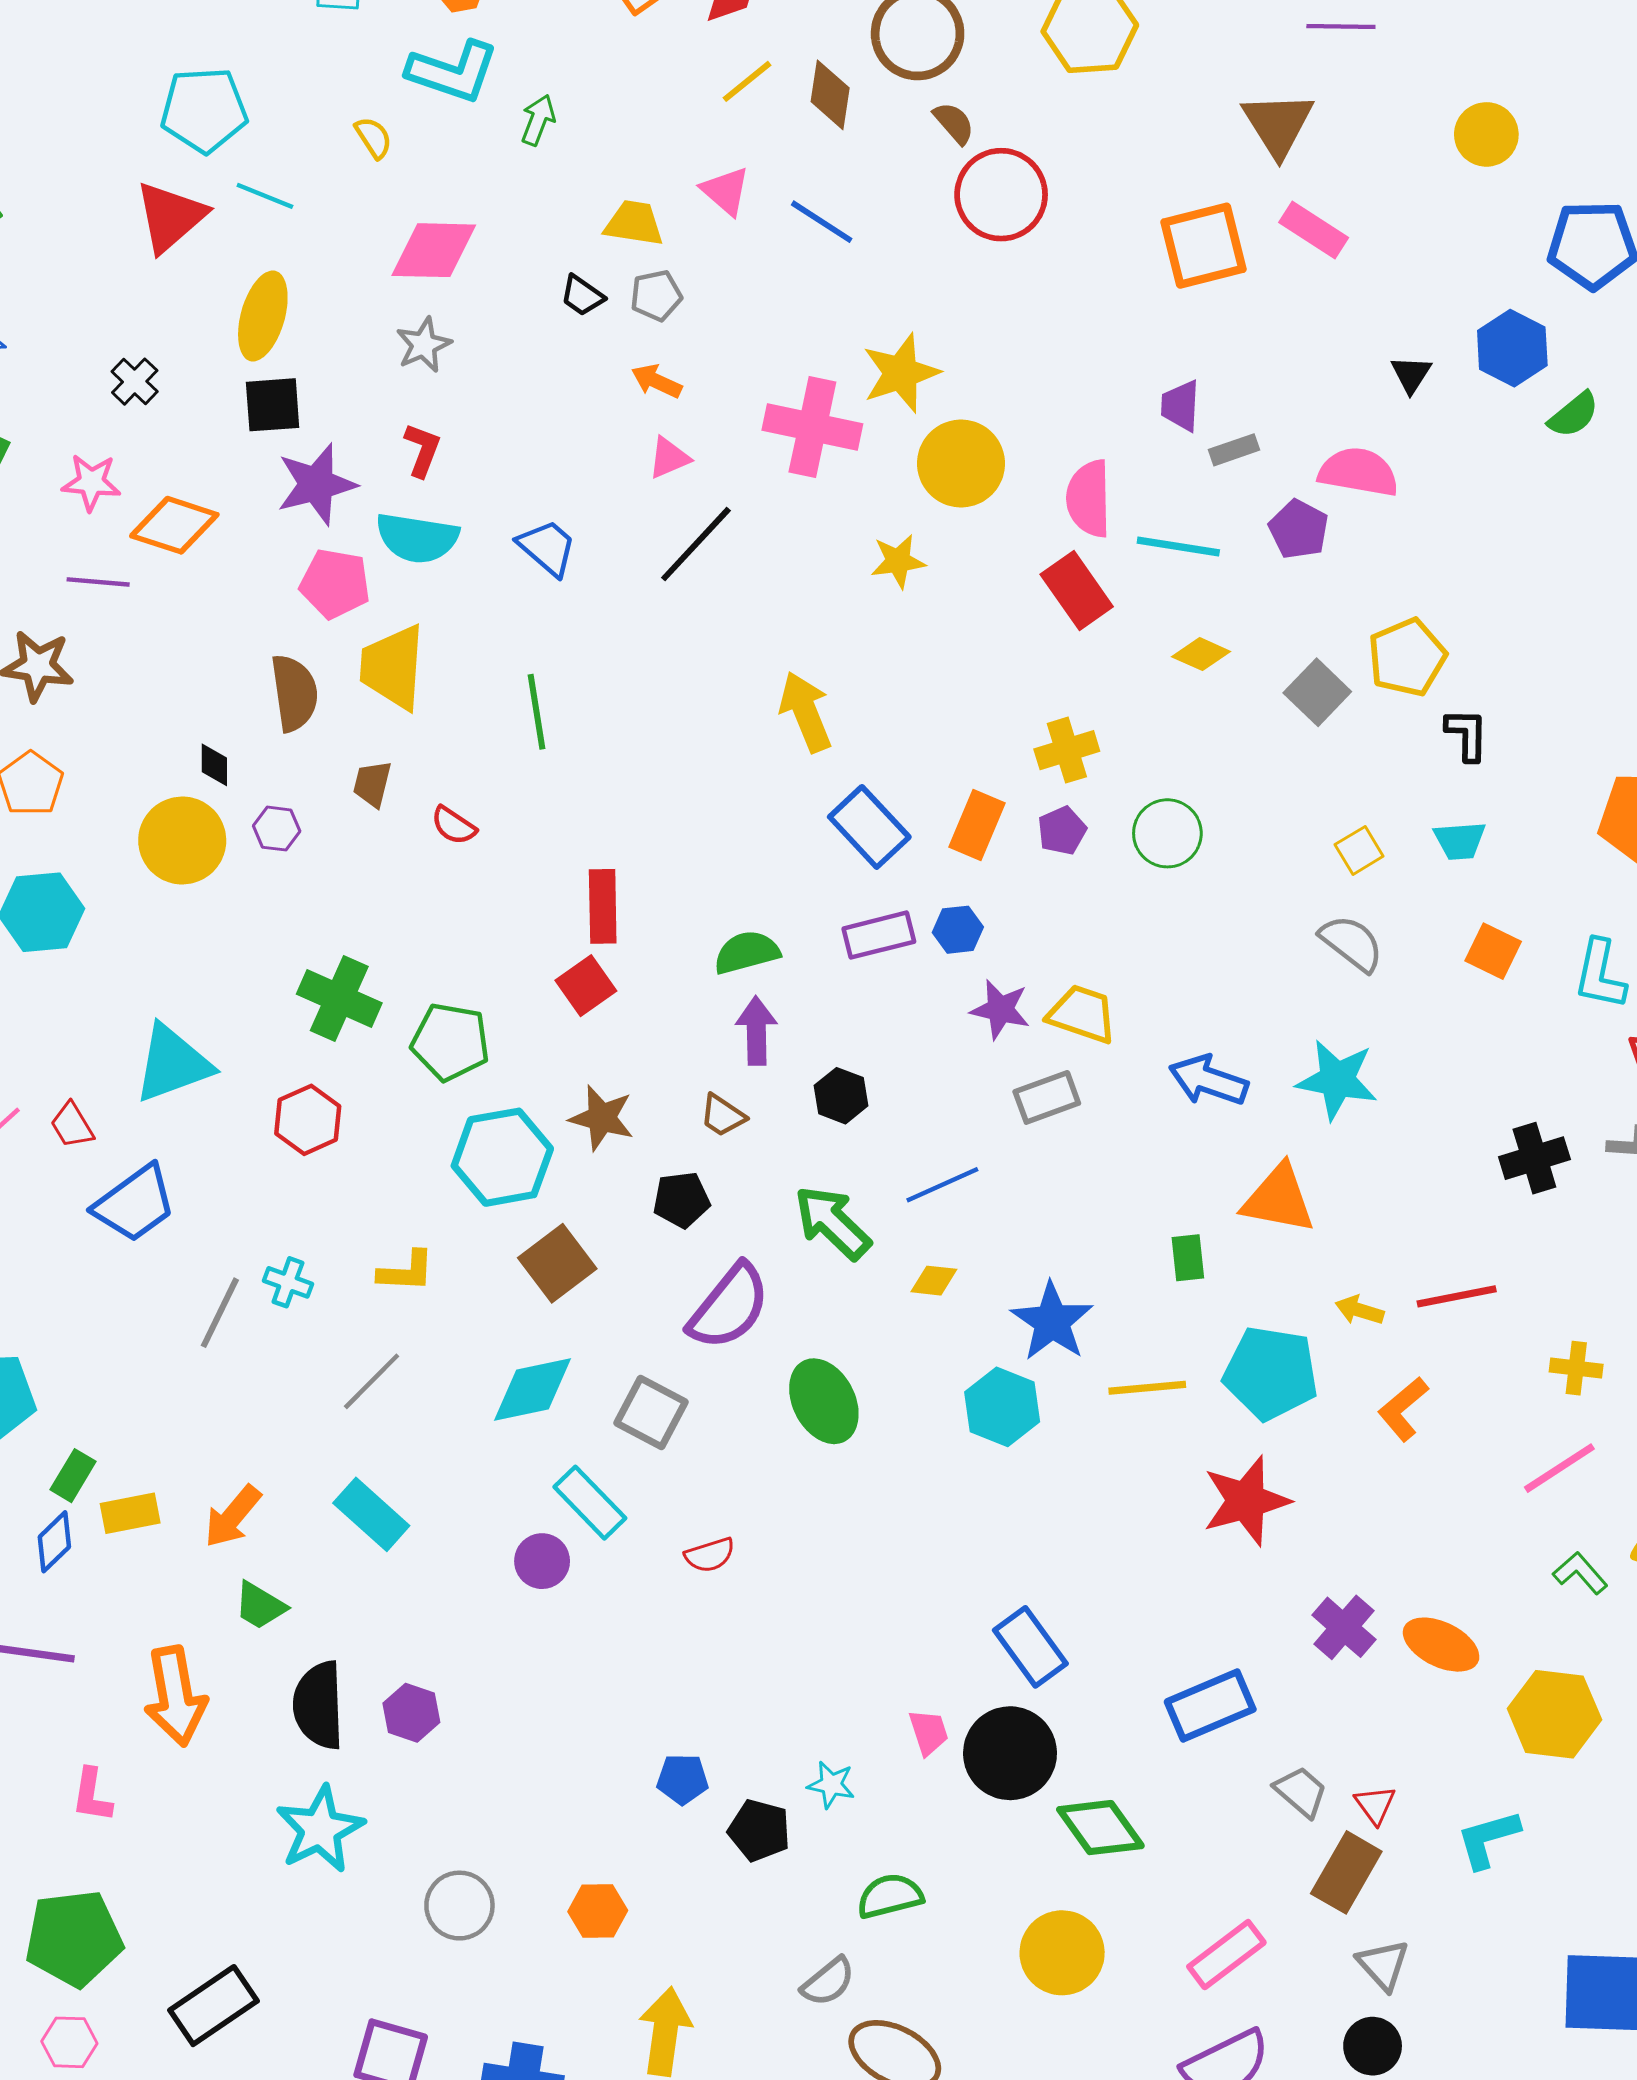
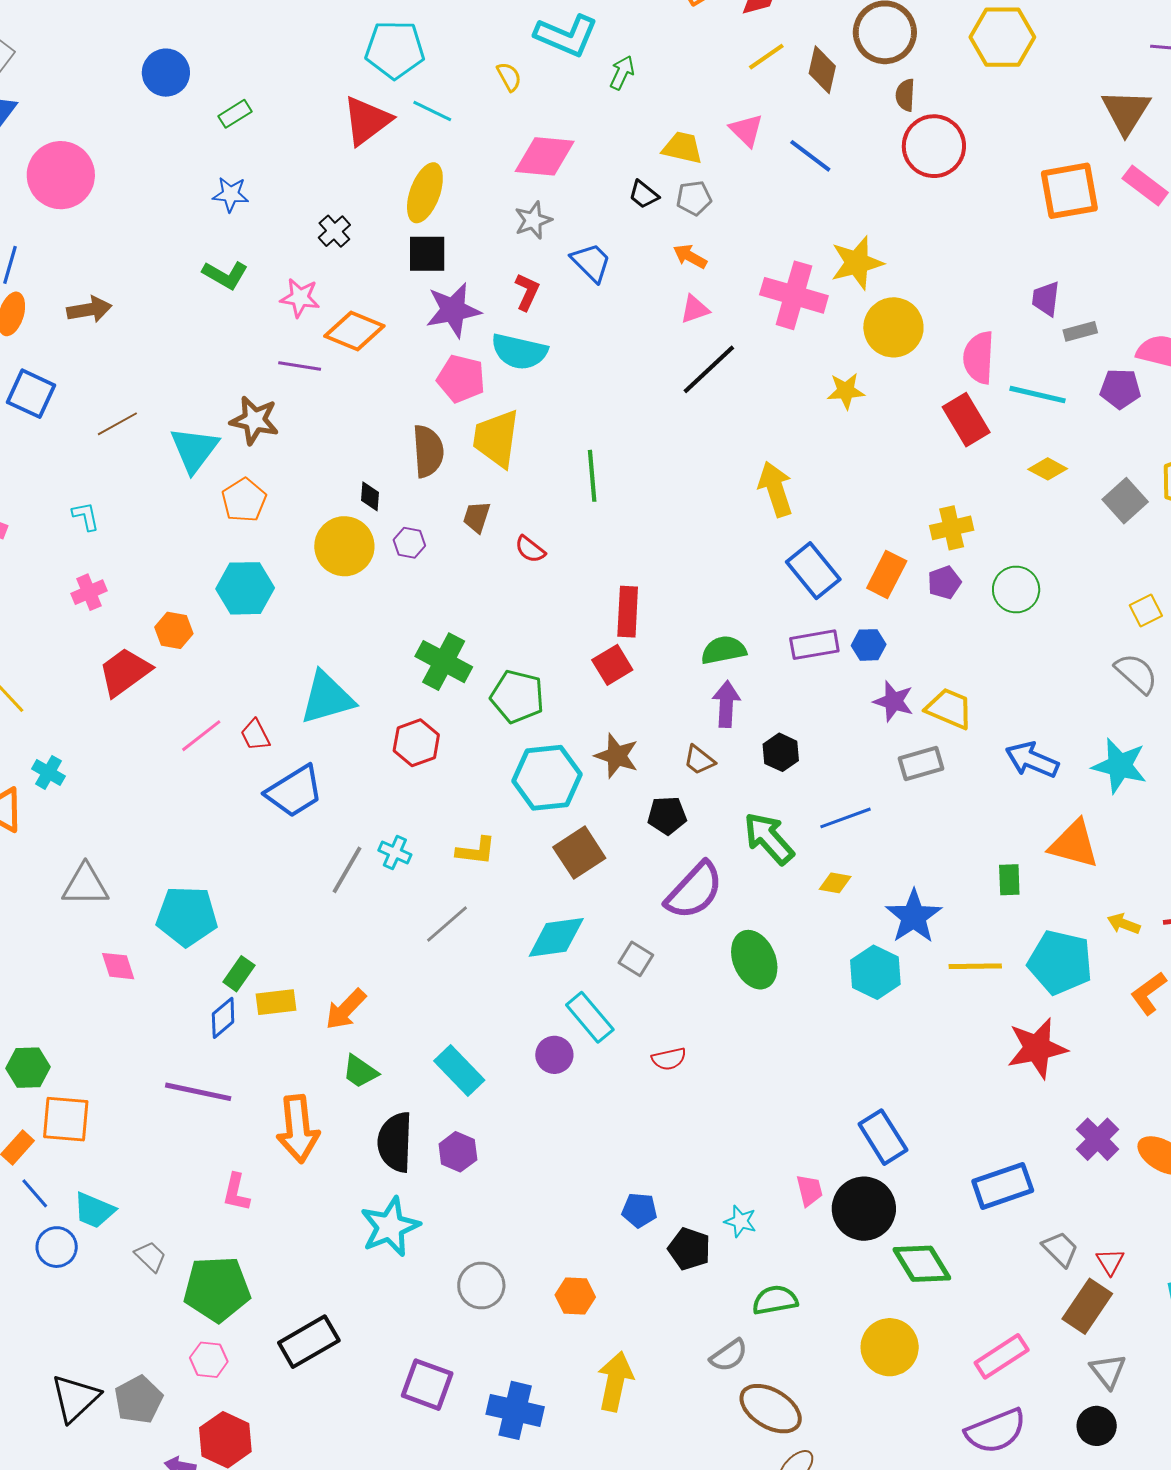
brown semicircle: (954, 123) -> (905, 95), turned -140
purple pentagon: (1299, 529) -> (1120, 389), turned -30
blue trapezoid: (547, 548) -> (591, 262), moved
gray square: (651, 1413) -> (636, 959), size x0.7
cyan rectangle: (371, 1514) -> (459, 1071), moved

